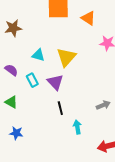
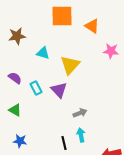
cyan triangle: (38, 55) -> (43, 53), moved
gray arrow: (103, 105) -> (80, 113), moved
black line: (60, 108) -> (64, 143), moved

